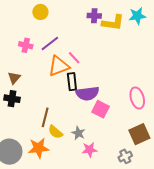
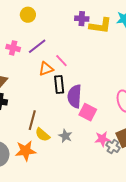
orange triangle: (59, 66) -> (46, 69), size x0.7
purple semicircle: (87, 93) -> (75, 96), turned 100
pink star: (90, 150) -> (102, 139), moved
gray cross: (125, 156) -> (113, 147), moved, turned -32

